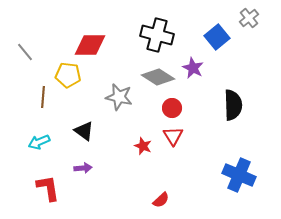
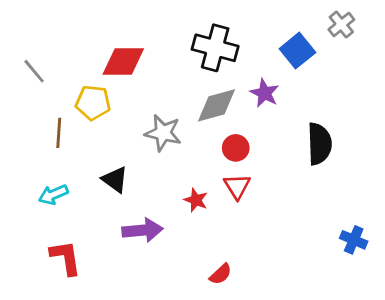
gray diamond: (158, 77) -> (217, 105), turned -48
purple arrow: (83, 168) -> (142, 230), moved, size x1.6
blue cross: (239, 175) -> (354, 240), moved, size x0.6

